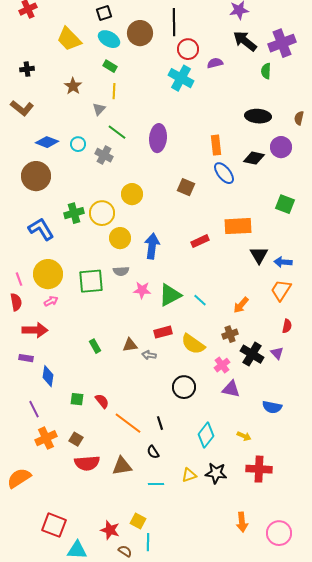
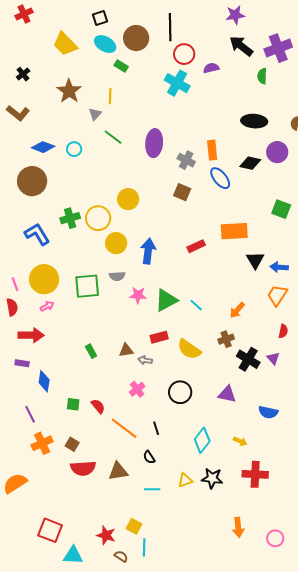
green rectangle: (110, 66) -> (121, 66), moved
black cross: (27, 69) -> (23, 74), turned -32
brown star: (73, 86) -> (69, 91), size x1.4
gray cross: (104, 155) -> (186, 160), moved
pink cross: (222, 365) -> (137, 389), moved
pink circle: (279, 533) -> (275, 538), size x0.7

